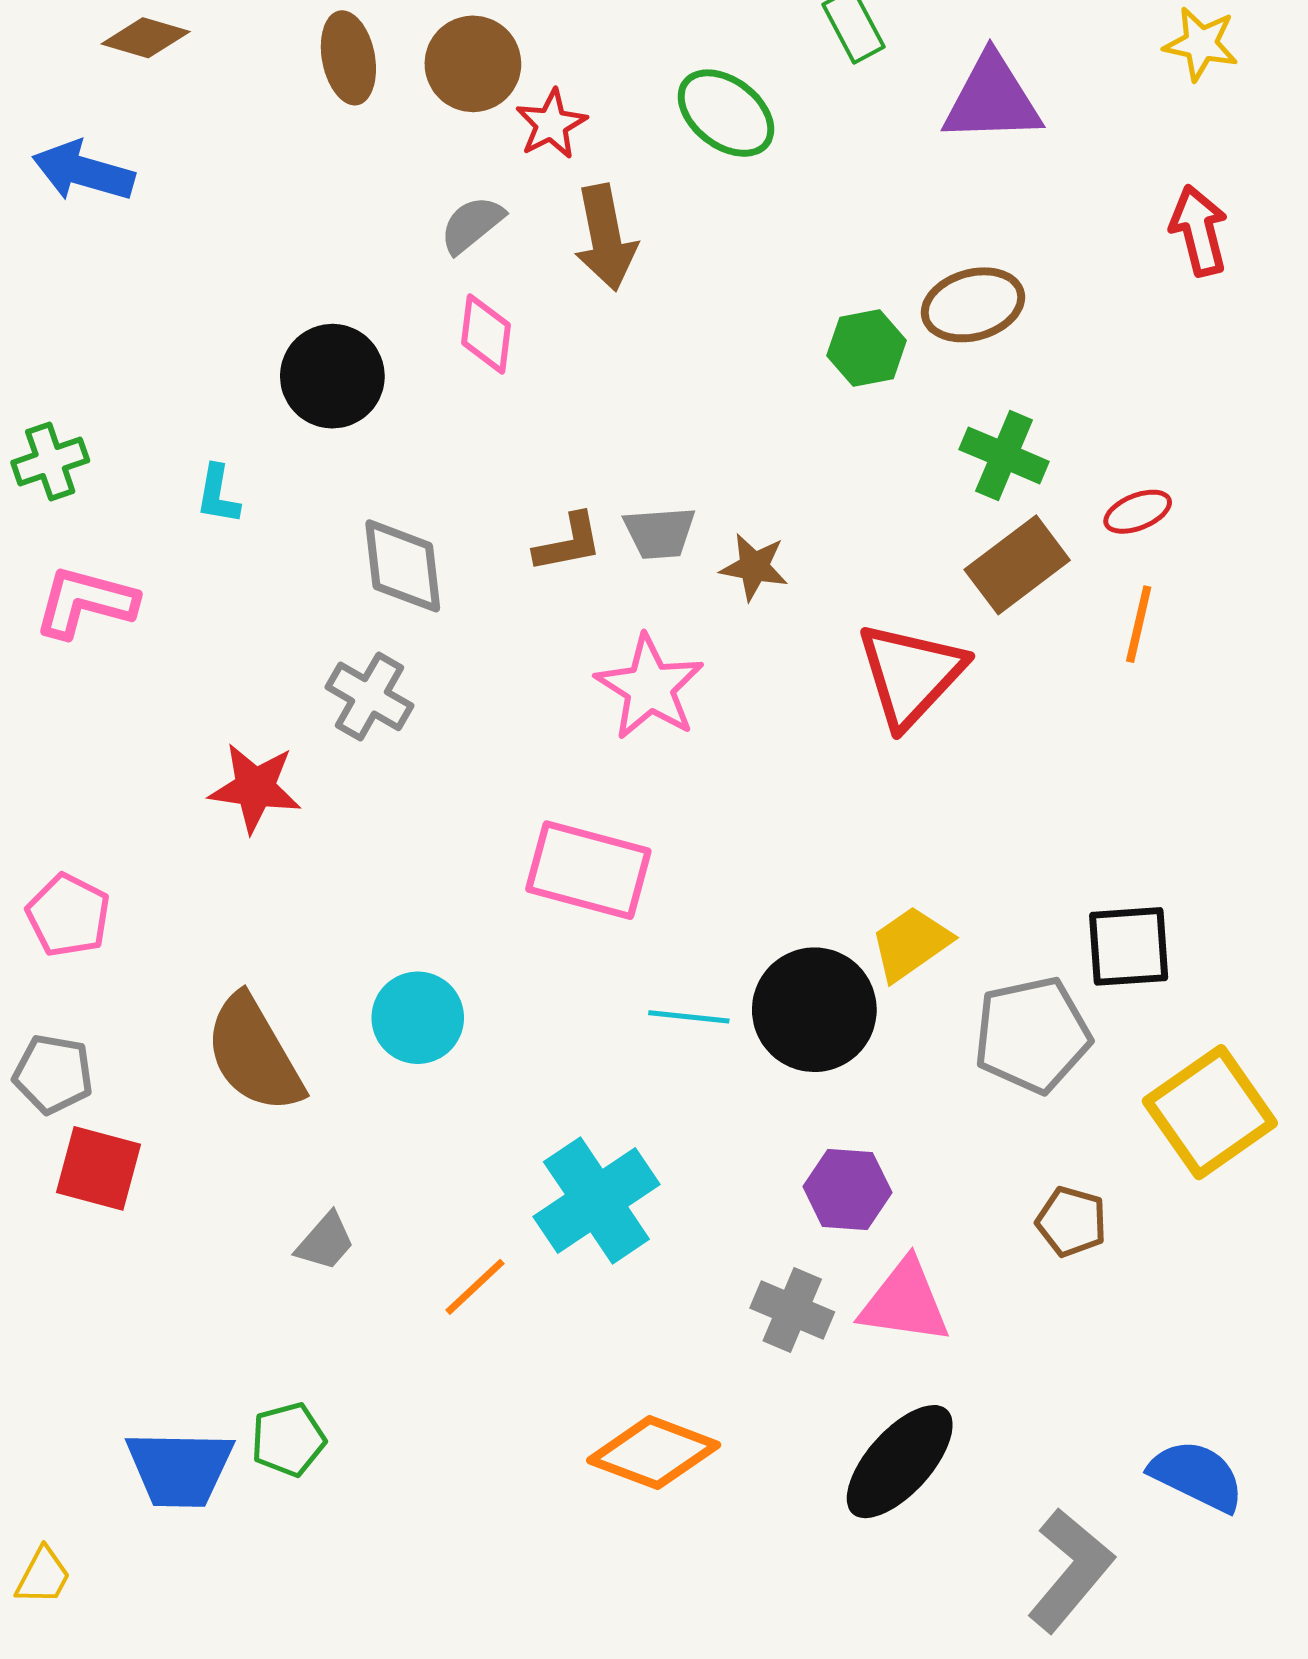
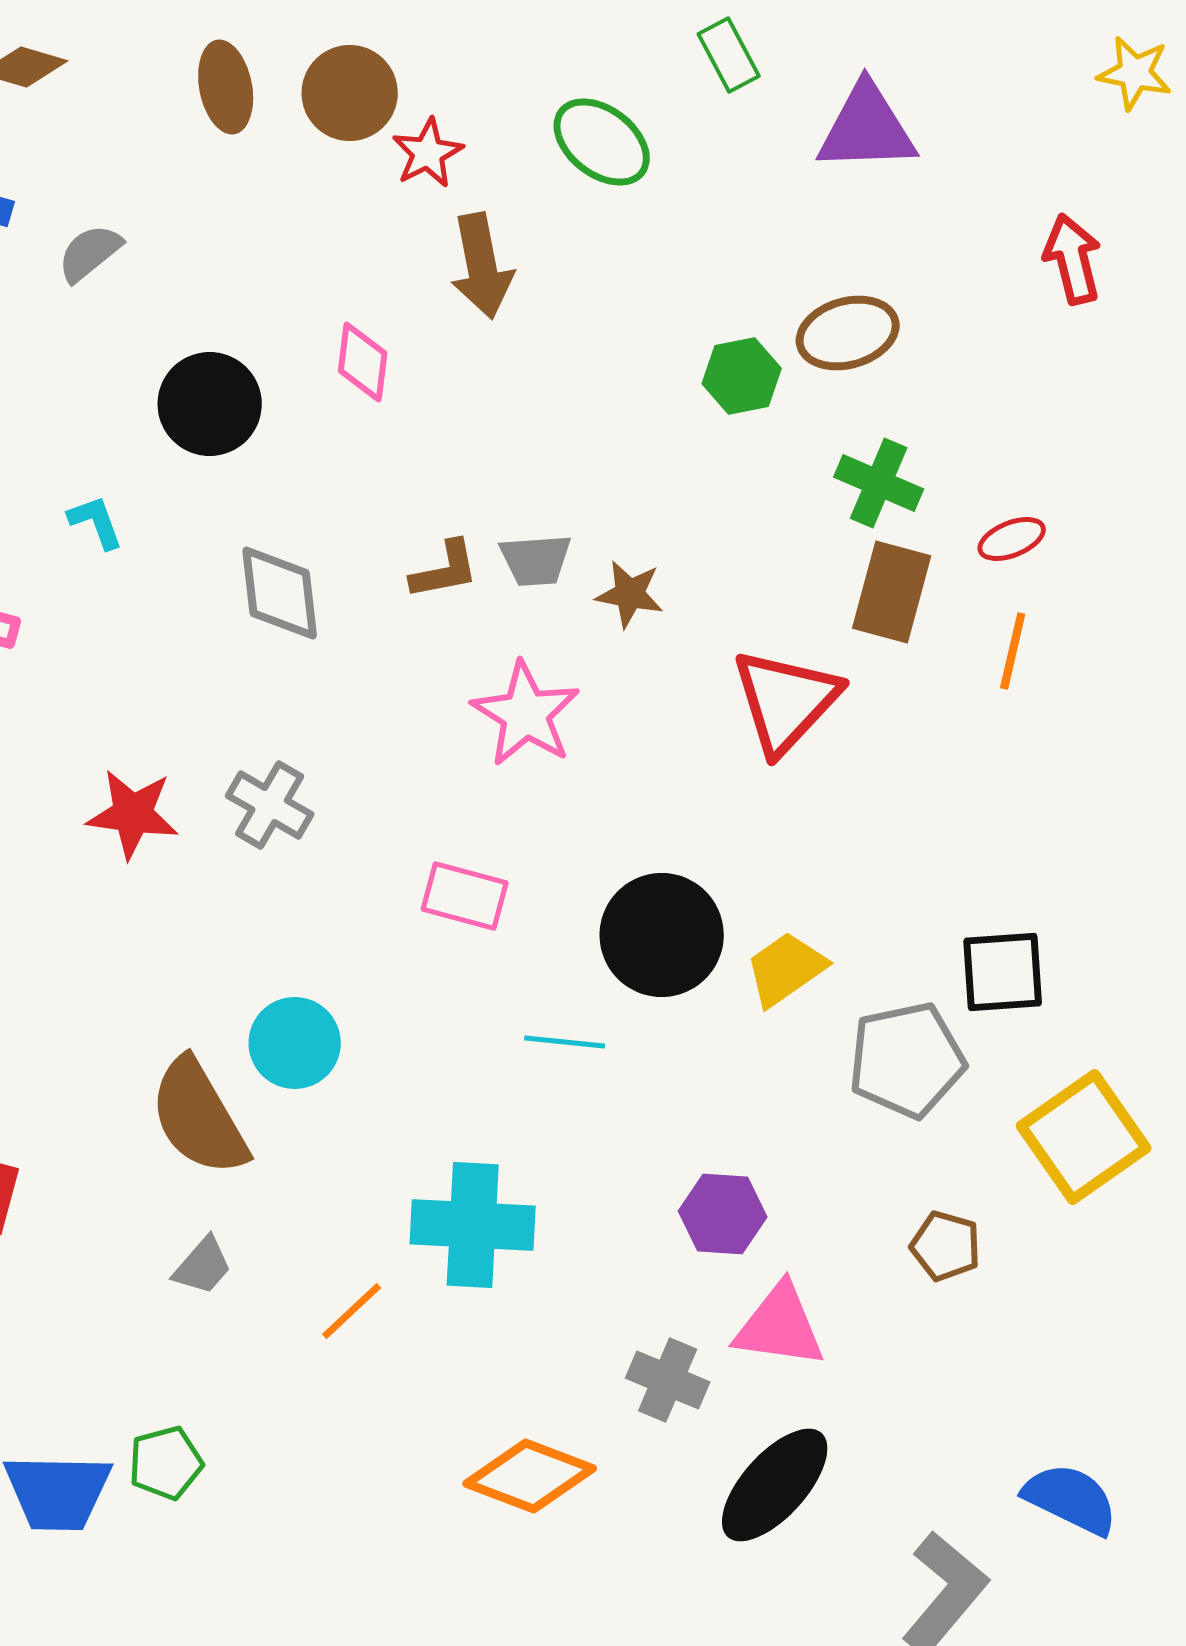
yellow star: (1201, 44) -> (1135, 73), moved
gray semicircle: (472, 225) -> (90, 253), moved
cyan L-shape: (218, 495) -> (96, 522), turned 150
brown rectangle: (1017, 565) -> (892, 592), turned -38
gray cross: (370, 696) -> (270, 805), moved
pink rectangle: (588, 870) -> (465, 896), size x0.7
black circle: (814, 1010) -> (662, 935), moved
brown semicircle: (254, 1054) -> (199, 1117), moved
cyan cross: (596, 1201) -> (473, 1225), turned 37
gray cross: (792, 1310) -> (668, 1380), moved

